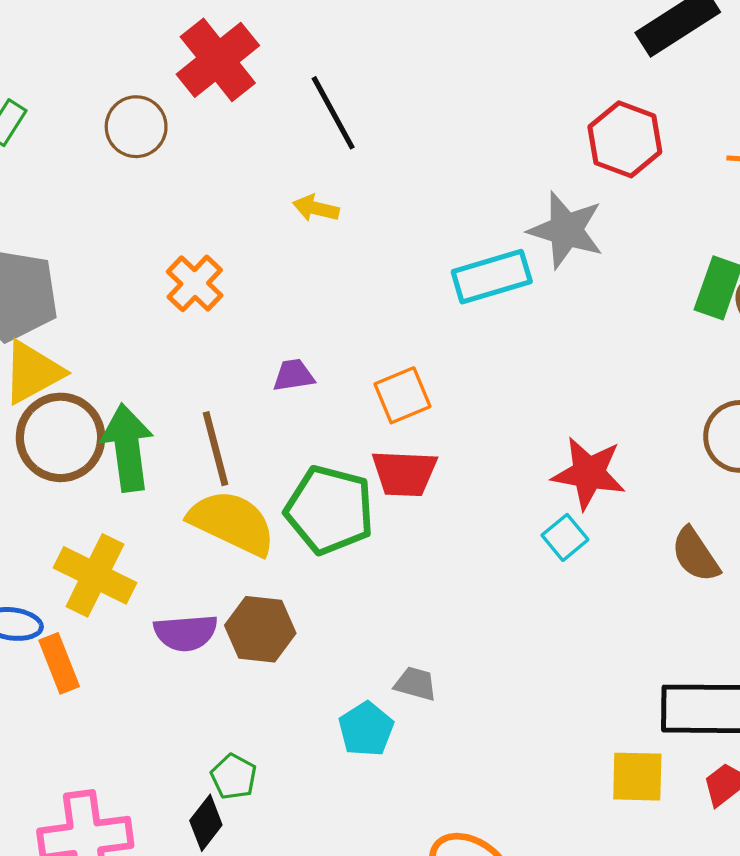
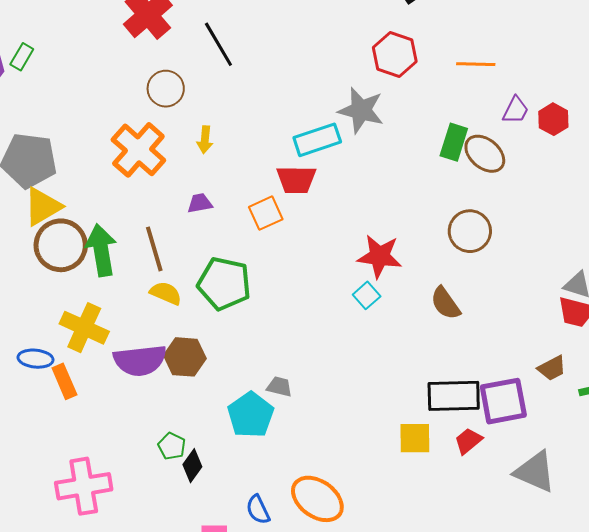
brown circle: (136, 127) -> (166, 89), moved
yellow arrow: (316, 208) -> (205, 140), moved, turned -96
orange cross: (195, 283) -> (138, 150), size x1.6
red trapezoid: (404, 473) -> (296, 180), moved
yellow semicircle: (232, 523) -> (166, 293), size x0.6
purple semicircle: (186, 633) -> (140, 360), size x1.4
cyan pentagon: (366, 729) -> (251, 415), size x1.4
black diamond: (206, 823) -> (192, 466), moved

